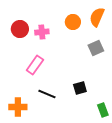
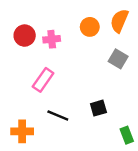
gray square: (96, 48) -> (118, 59), turned -35

